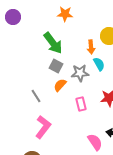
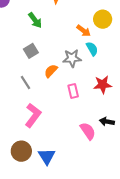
green arrow: (53, 43) -> (35, 20), moved, size x0.7
orange arrow: (91, 47) -> (84, 31), turned -48
gray square: (56, 66) -> (31, 51), moved, turned 32

